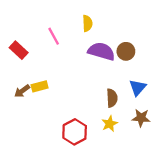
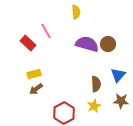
yellow semicircle: (87, 23) -> (76, 12), moved
red rectangle: (19, 50) -> (28, 43), moved
brown arrow: (22, 91) -> (36, 89), moved

